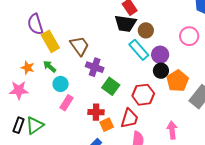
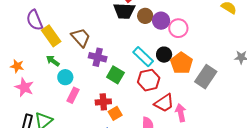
pink circle: (189, 36) -> (178, 28), moved
cyan rectangle: (139, 50) -> (143, 57), moved
purple circle: (160, 55) -> (161, 21), moved
orange star: (28, 68) -> (17, 66), moved
pink star: (19, 90) -> (24, 87), turned 30
red trapezoid: (129, 118) -> (164, 103), moved, turned 45

